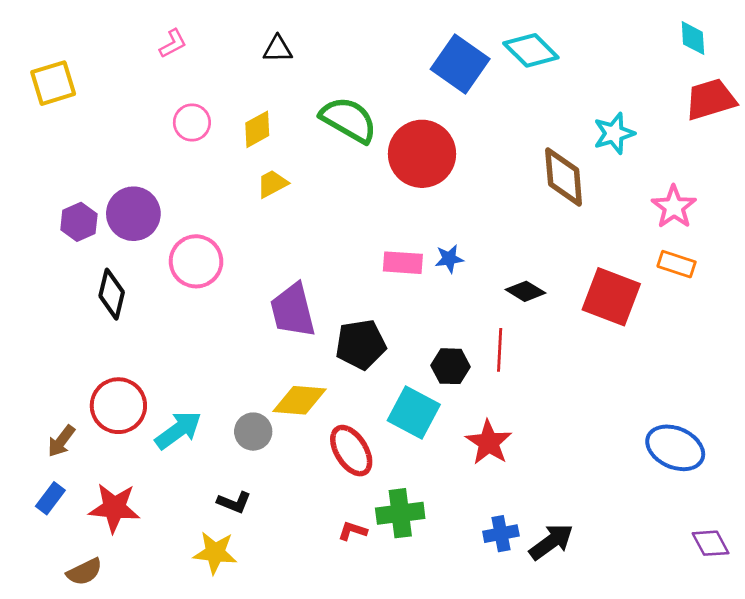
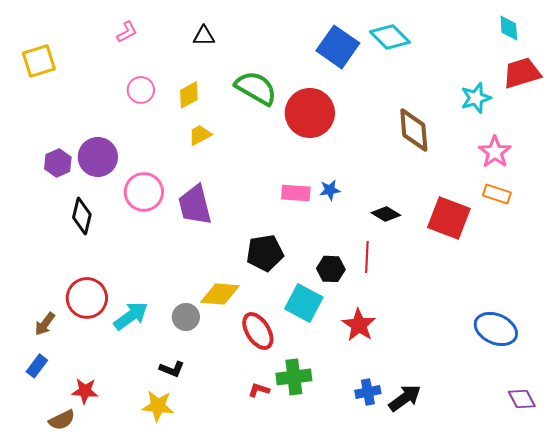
cyan star: (614, 133) -> (476, 98), moved
purple trapezoid: (293, 310) -> (195, 205), moved
red star: (114, 508) -> (85, 391), moved, size x0.7

